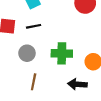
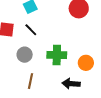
black line: (34, 26) -> (31, 30), turned 56

